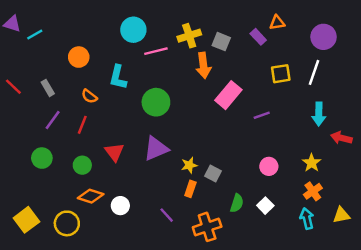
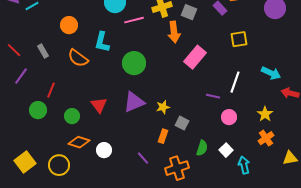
white line: (314, 72) -> (235, 82), moved
orange semicircle: (89, 96) -> (78, 58), size x1.5
cyan arrow: (319, 114) -> (271, 73), turned -66
purple line: (262, 115) -> (213, 96), moved, turned 32
purple line: (53, 120) -> (21, 76), moved
red line: (82, 125) -> (51, 90), moved
yellow star: (189, 165) -> (163, 107), moved
cyan arrow: (307, 219) -> (244, 165), moved

